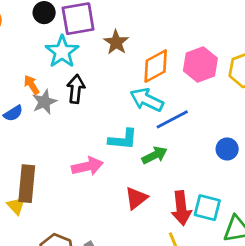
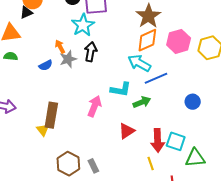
brown star: (116, 42) -> (148, 16), moved, size x1.4
pink arrow: (87, 166) -> (94, 106), turned -60

